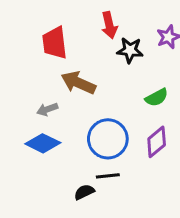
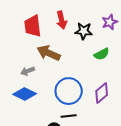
red arrow: (109, 25) -> (62, 20), moved
green semicircle: (157, 98) -> (102, 54), moved

